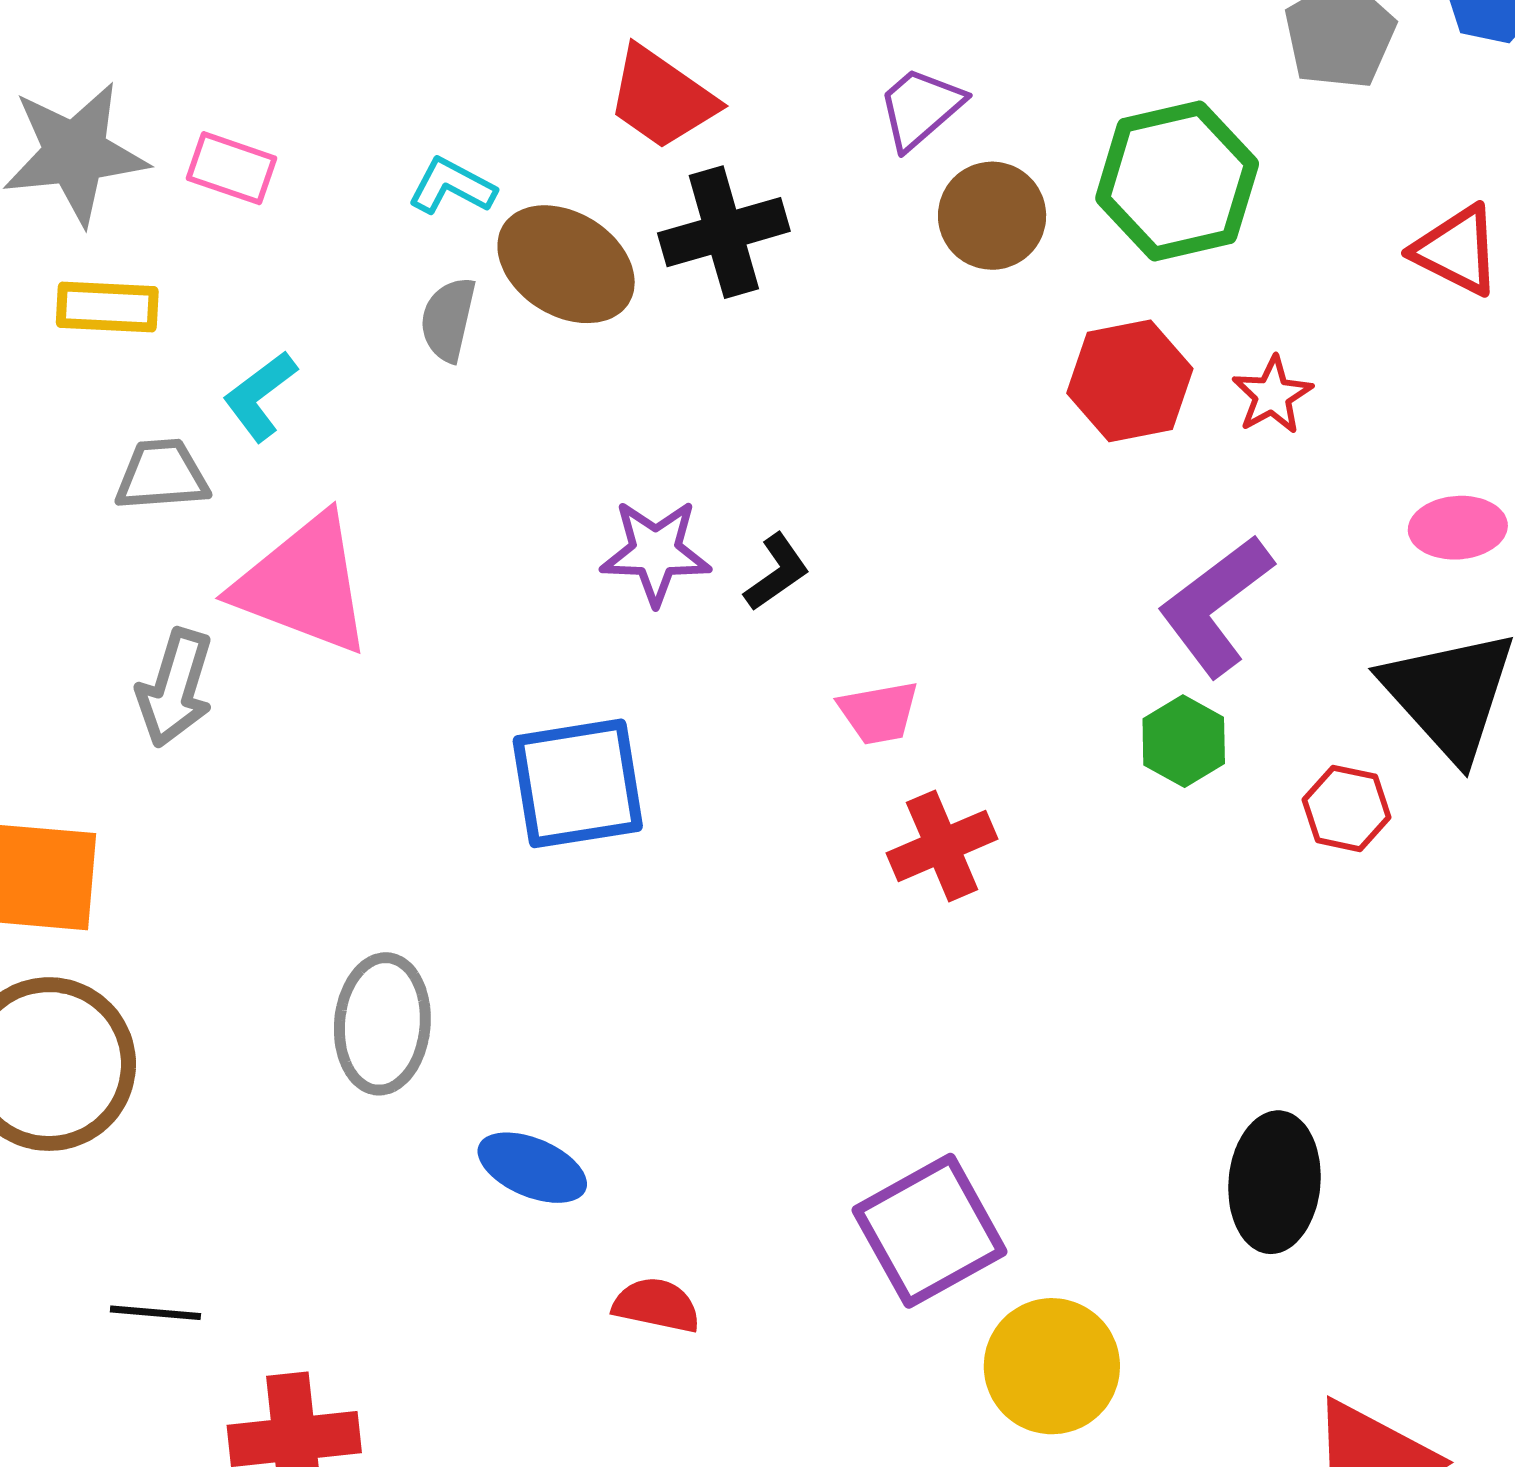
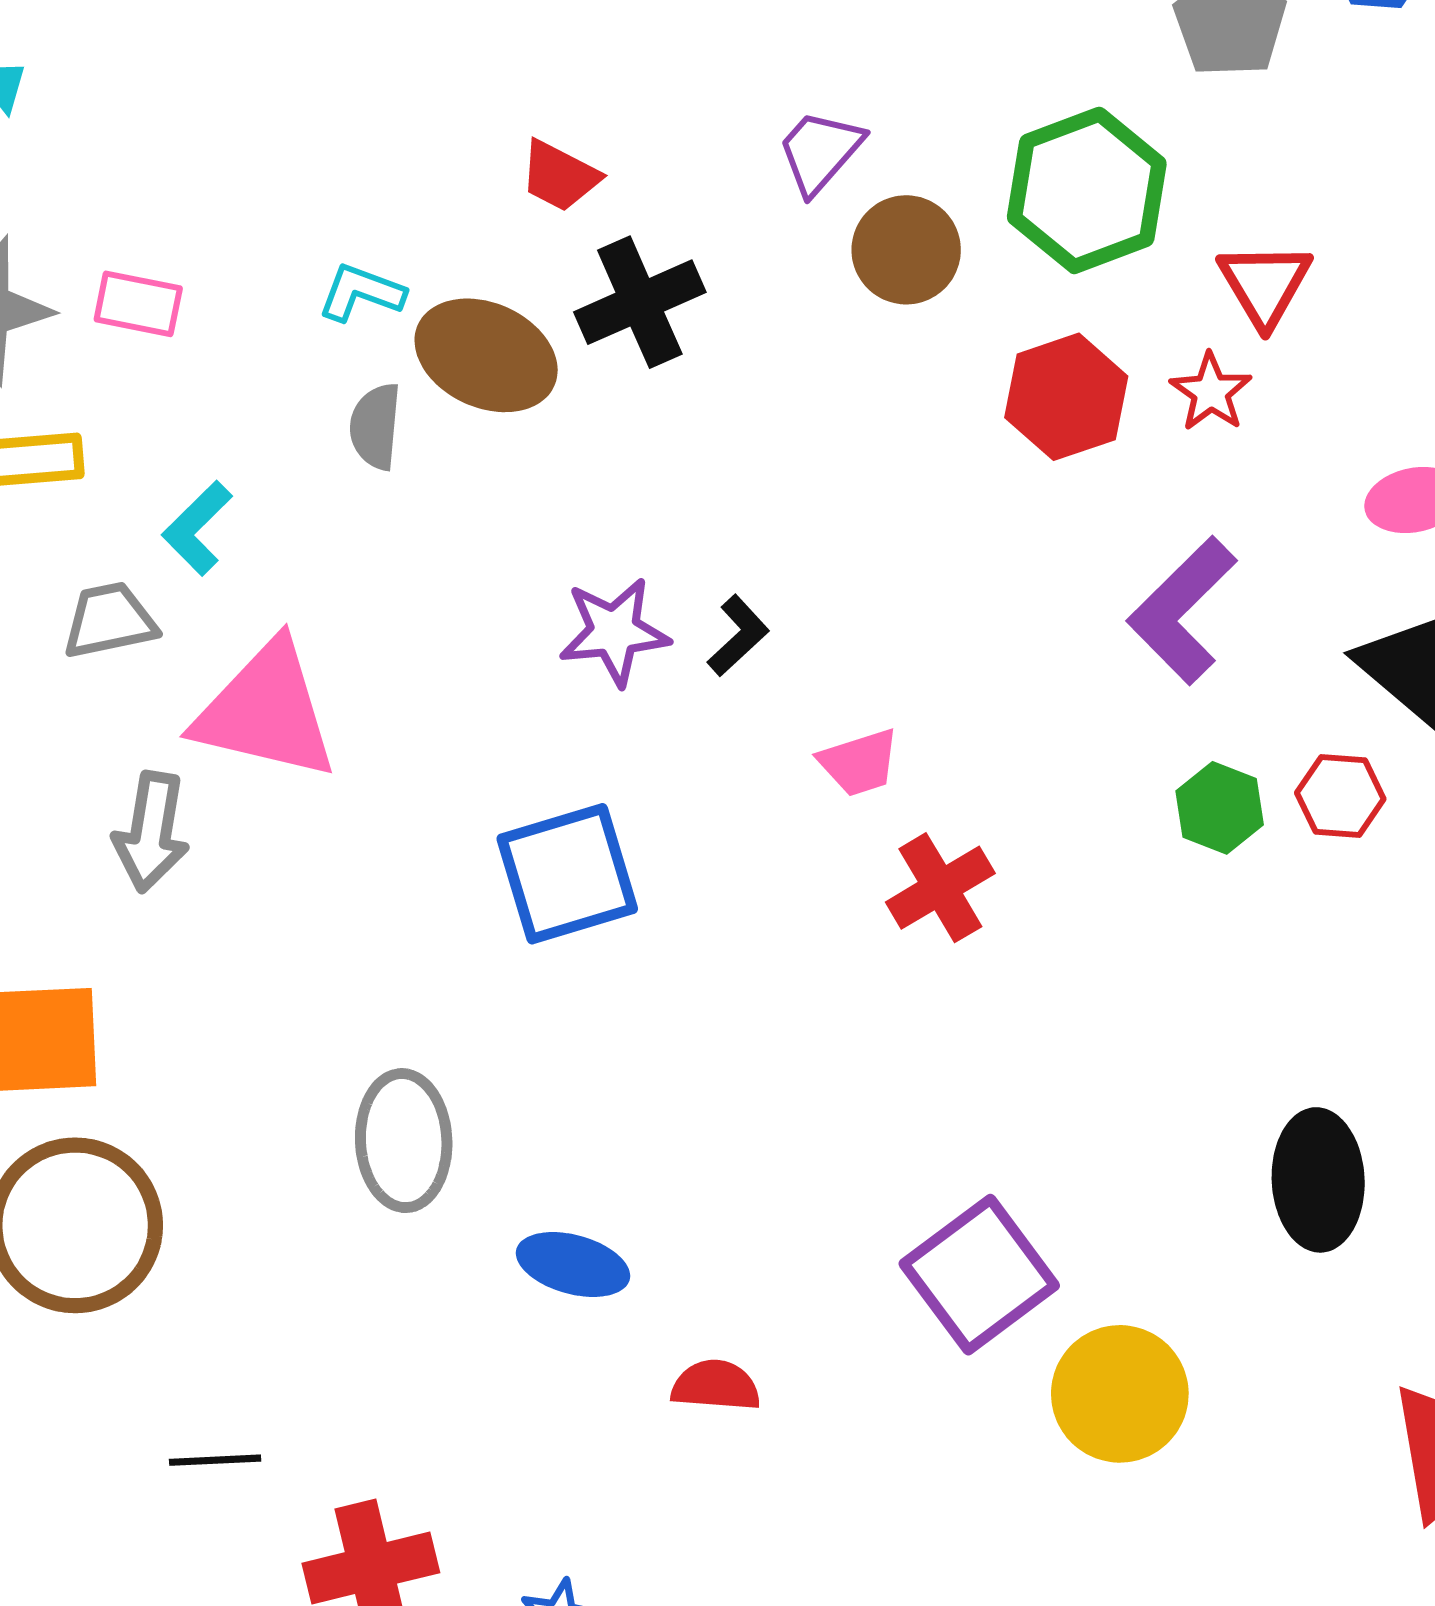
red trapezoid: (662, 98) -> (560, 176), size x0.7
red triangle: (1457, 250) -> (1265, 284), moved, turned 40
green hexagon: (1184, 741) -> (1220, 808), moved

